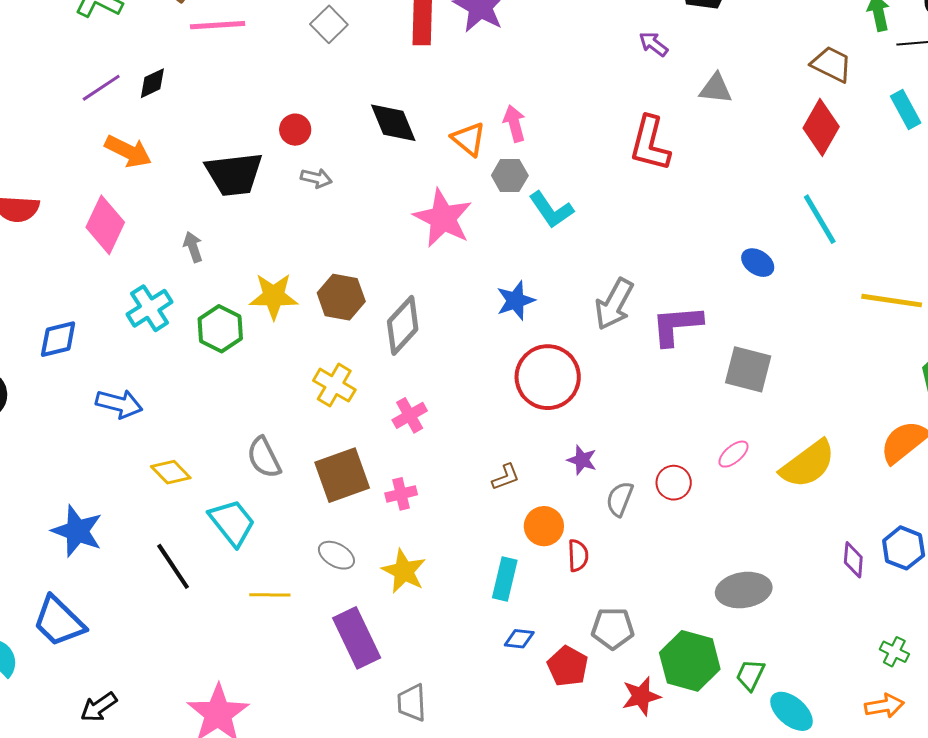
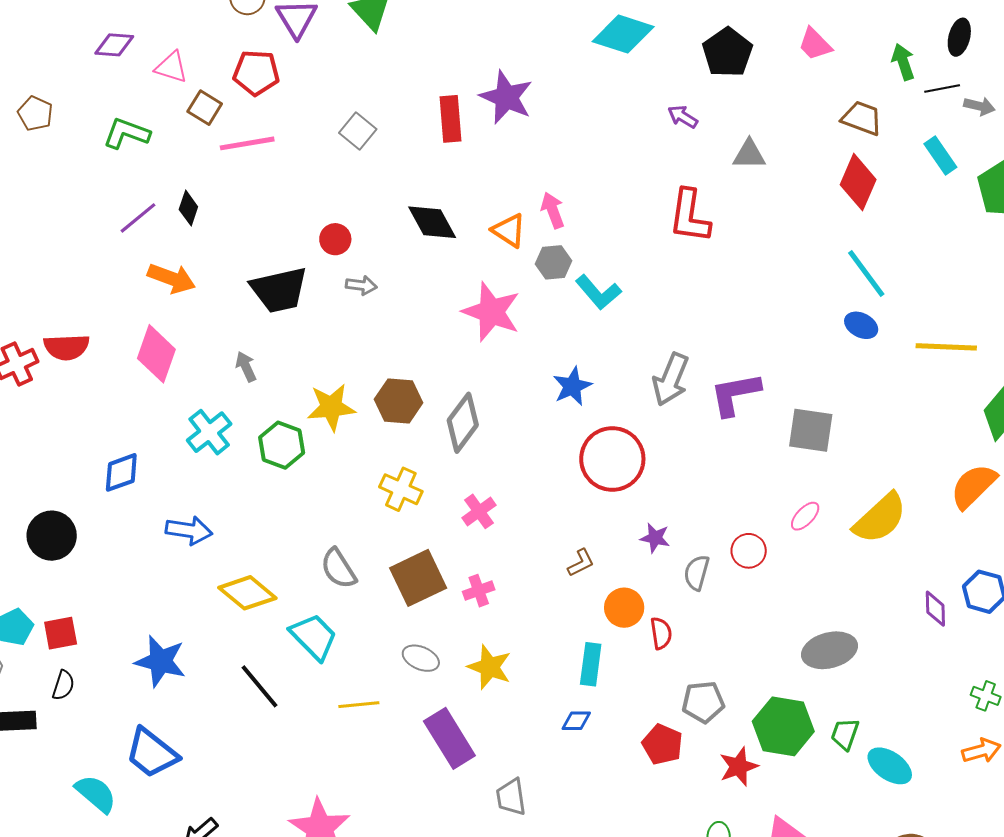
black diamond: (152, 83) -> (188, 208), turned -40
blue ellipse: (758, 263) -> (861, 325), moved
yellow diamond: (171, 472) -> (247, 593), size x1.4
blue diamond: (519, 639) -> (576, 721), moved

